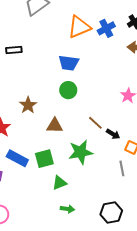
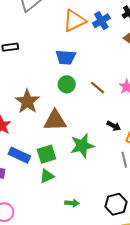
brown star: (28, 105) -> (27, 101), size x1.4
brown line: (95, 123) -> (98, 88), moved
brown triangle: (55, 126) -> (55, 121), size x1.4
green triangle: (60, 183) -> (47, 176), moved

